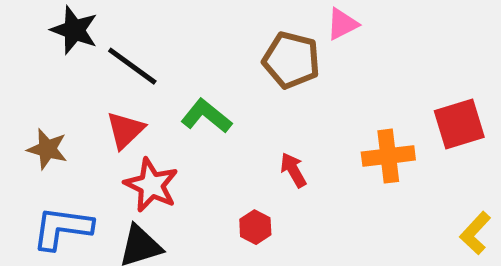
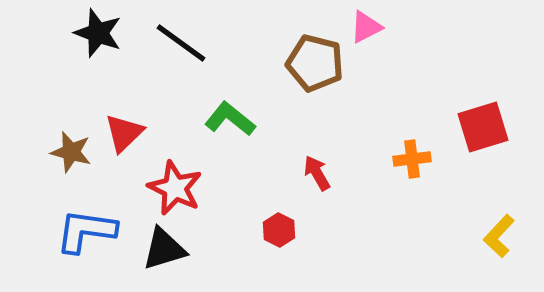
black line: (132, 66) -> (181, 43), moved
red triangle: (125, 130) -> (124, 133), moved
orange cross: (388, 156) -> (412, 159), size x0.7

